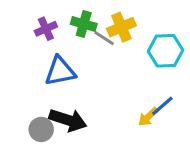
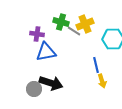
purple cross: (46, 29) -> (37, 34), moved, turned 32
blue line: (162, 106) -> (96, 65), moved, turned -63
yellow arrow: (148, 117) -> (102, 81), turned -64

